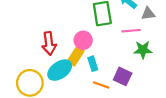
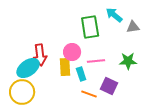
pink line: (131, 31) -> (96, 61), moved
yellow rectangle: (76, 56) -> (65, 67), turned -36
cyan ellipse: (60, 70) -> (28, 68), moved

